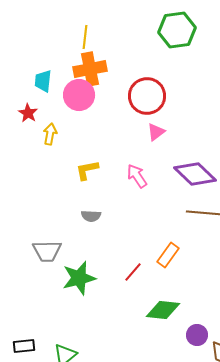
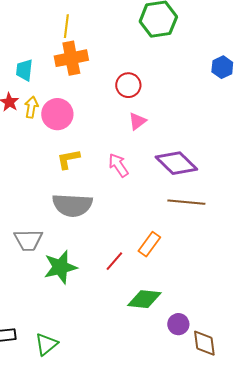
pink circle: (79, 95) -> (57, 114), moved
red circle: (147, 96) -> (128, 85), size x0.7
yellow arrow: (50, 134) -> (31, 107), moved
gray semicircle: (91, 216) -> (72, 205), size x2.0

